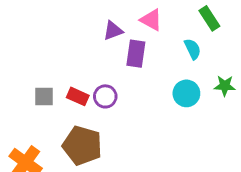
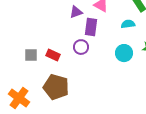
cyan semicircle: (193, 49) -> (128, 24), turned -72
purple circle: (105, 96) -> (81, 47), moved

